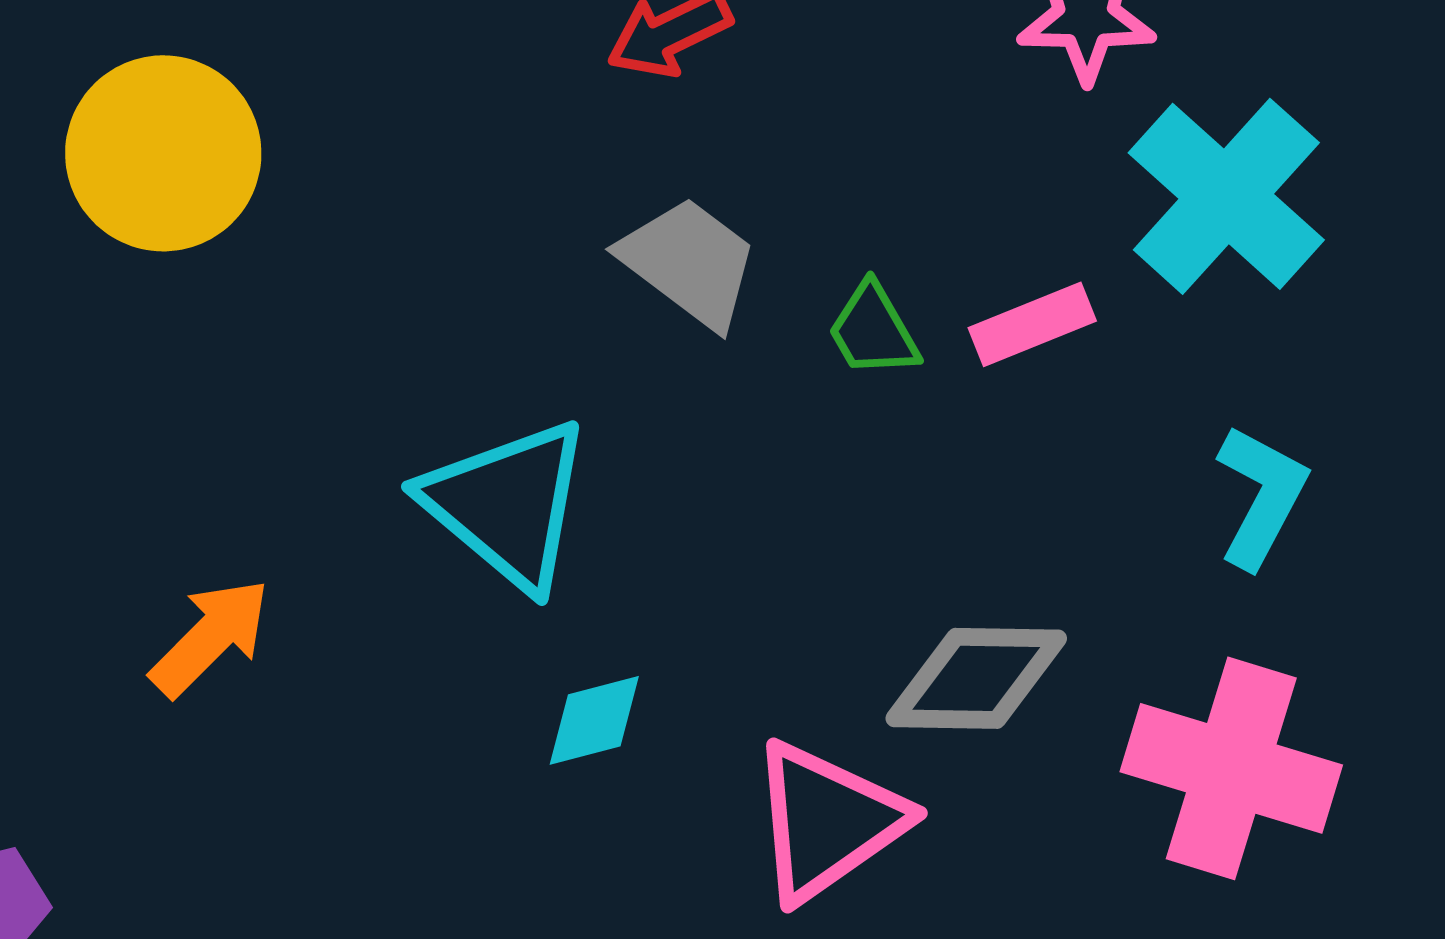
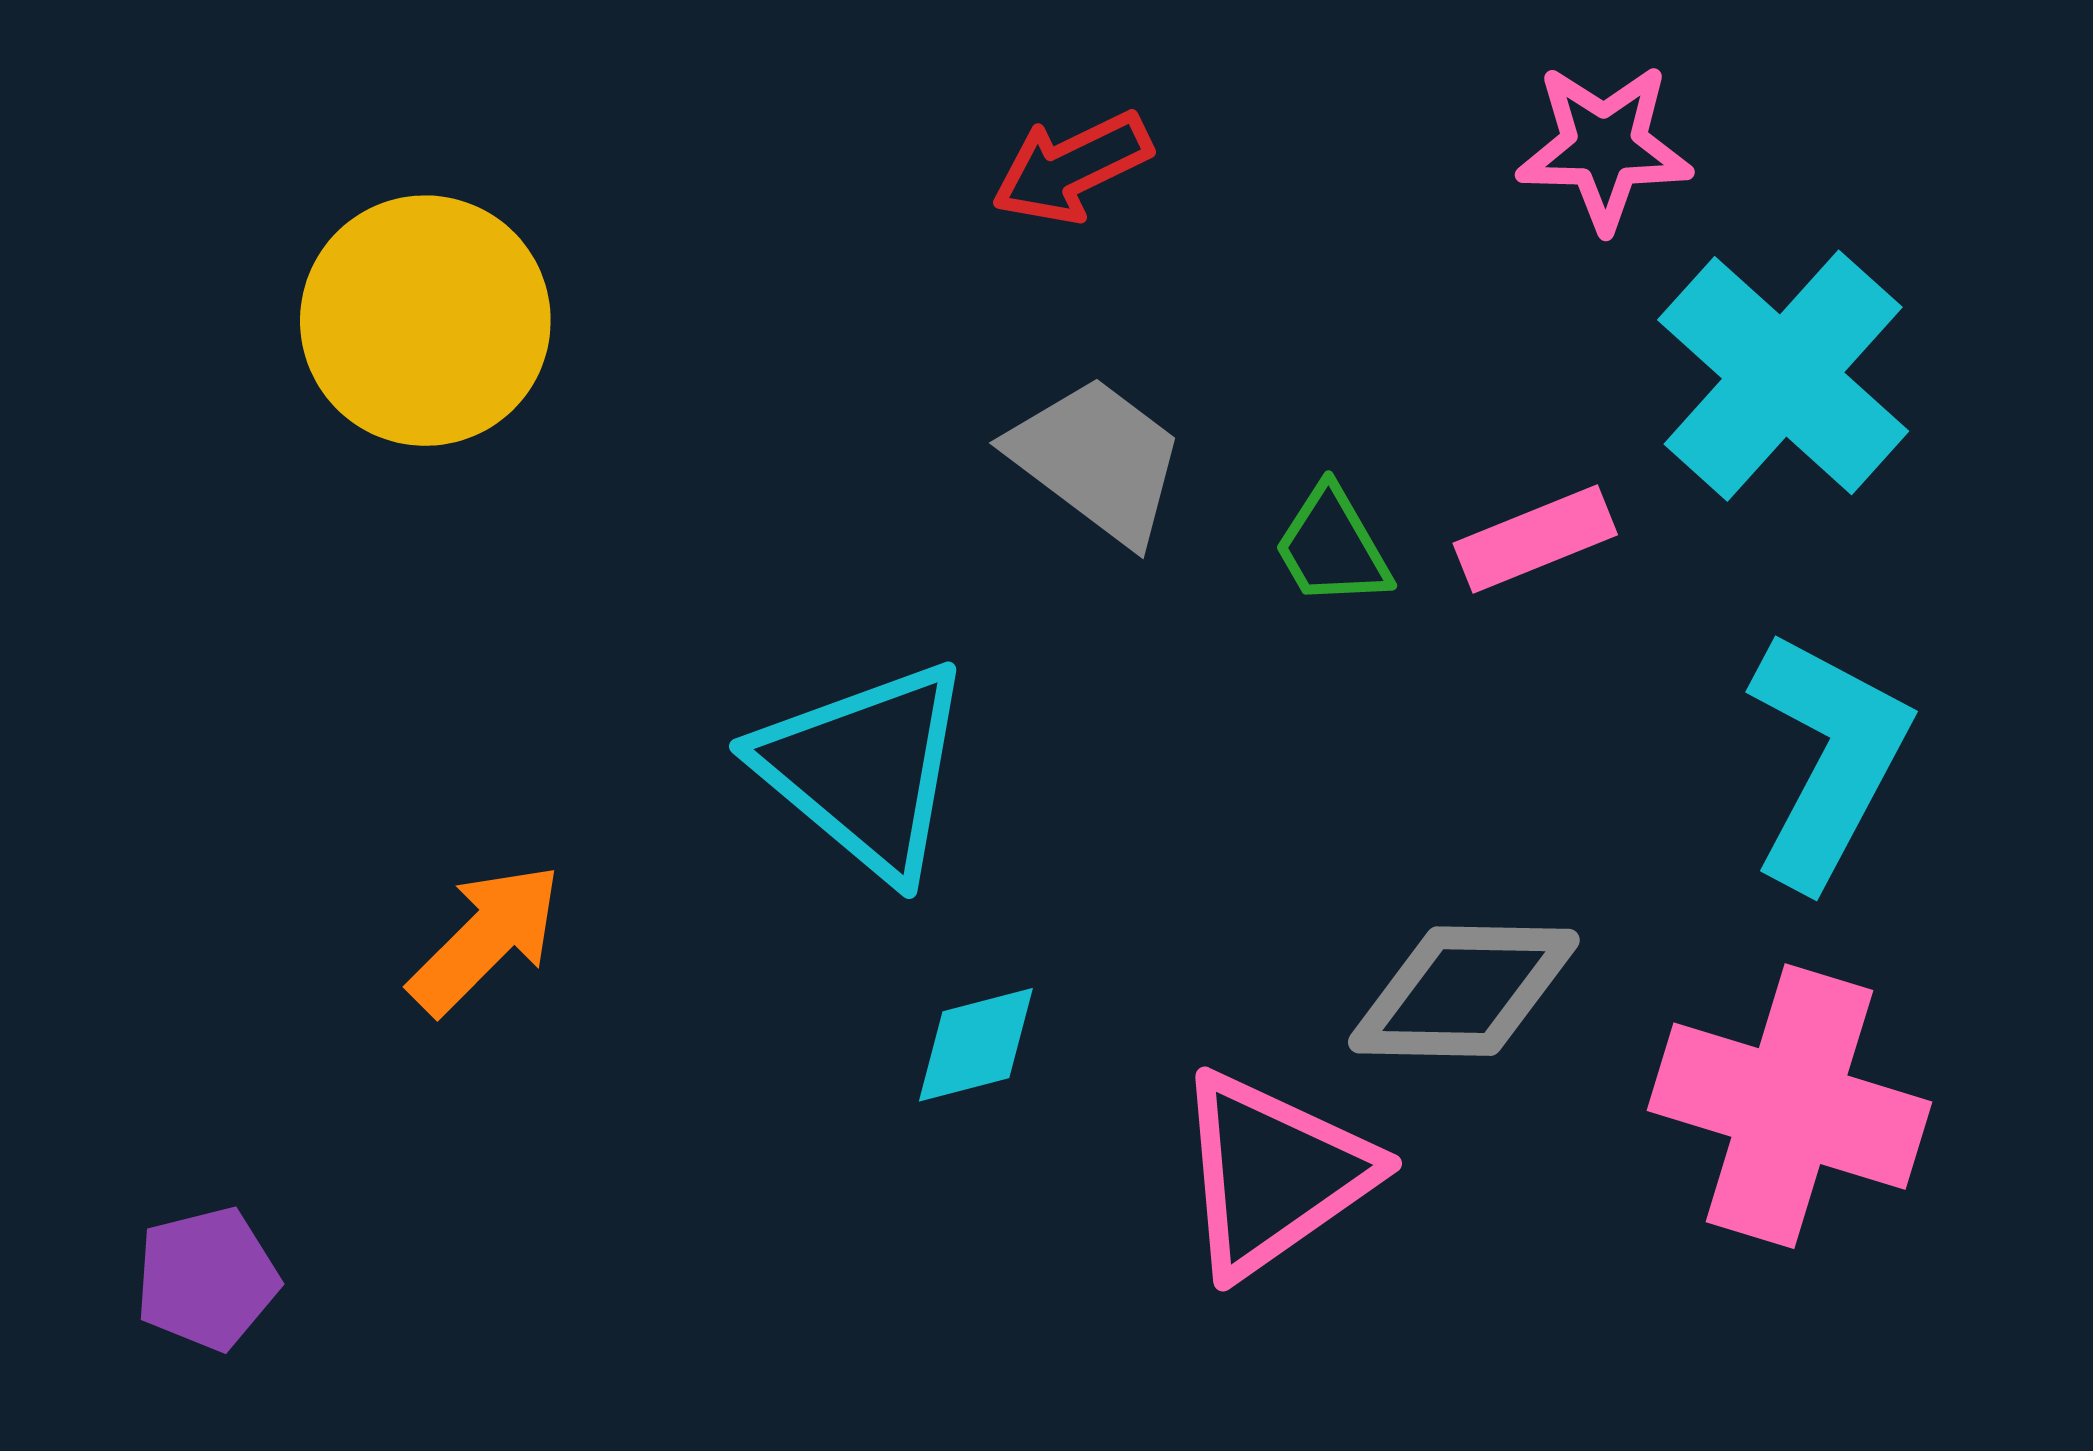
cyan L-shape: (1261, 496) -> (1828, 759), size x1.4

